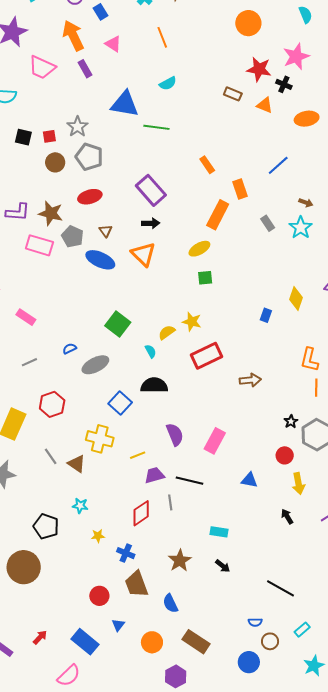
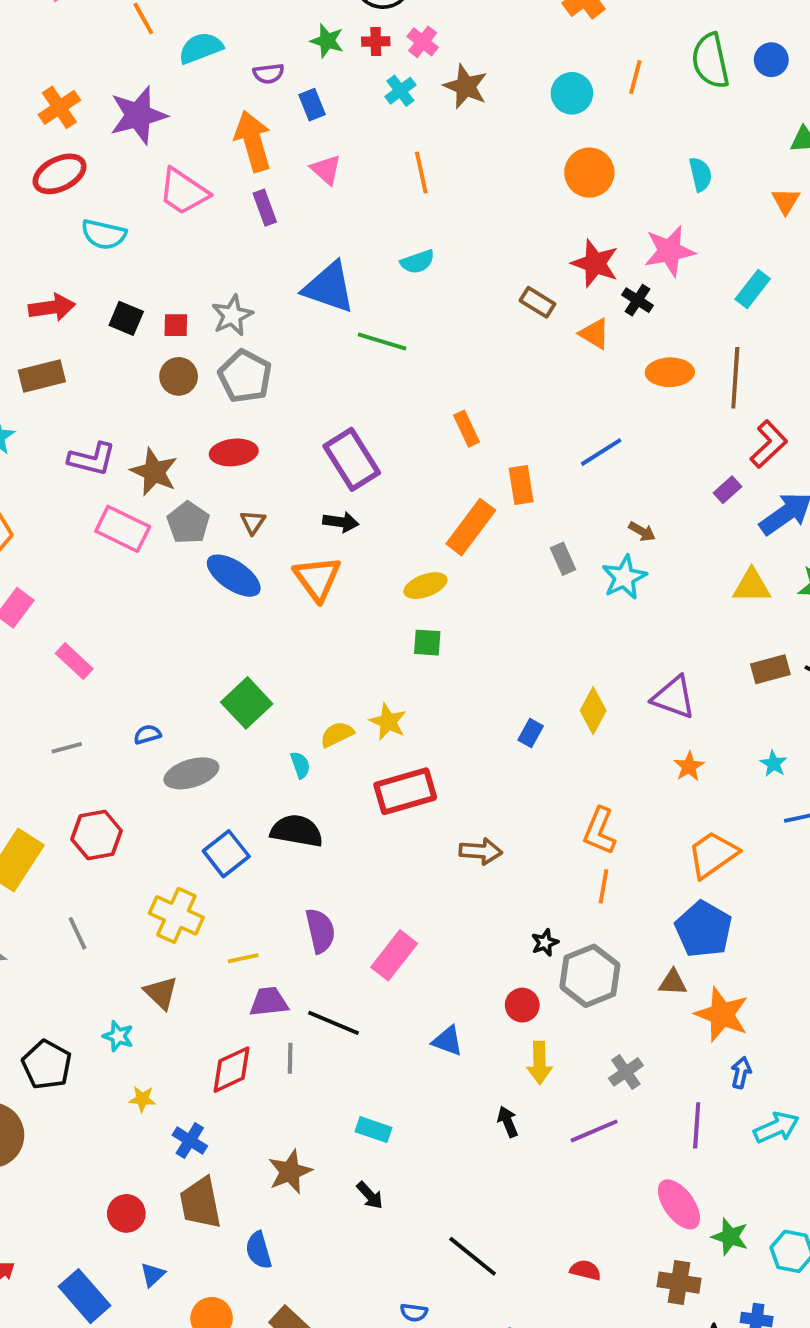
brown triangle: (77, 464) -> (161, 993), moved

